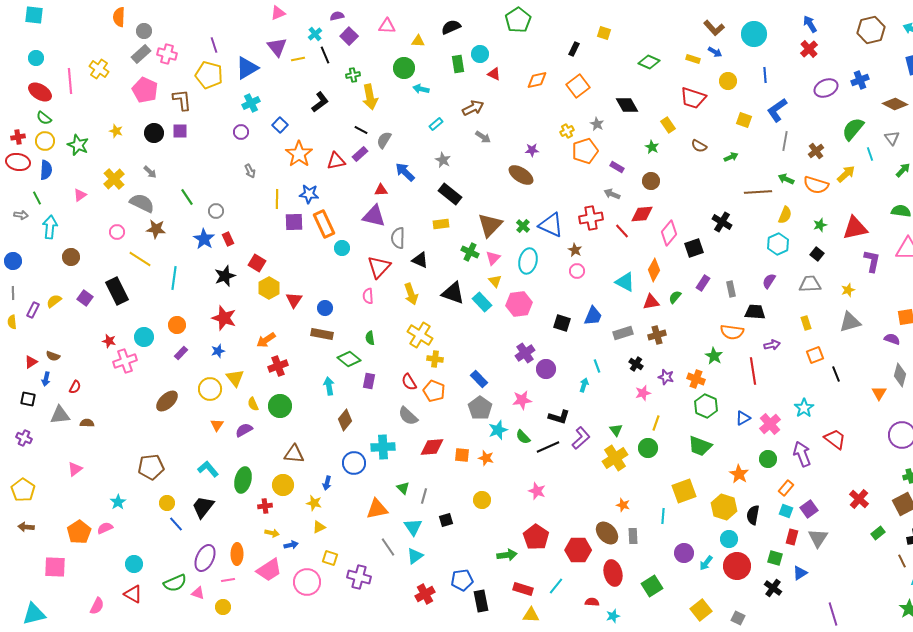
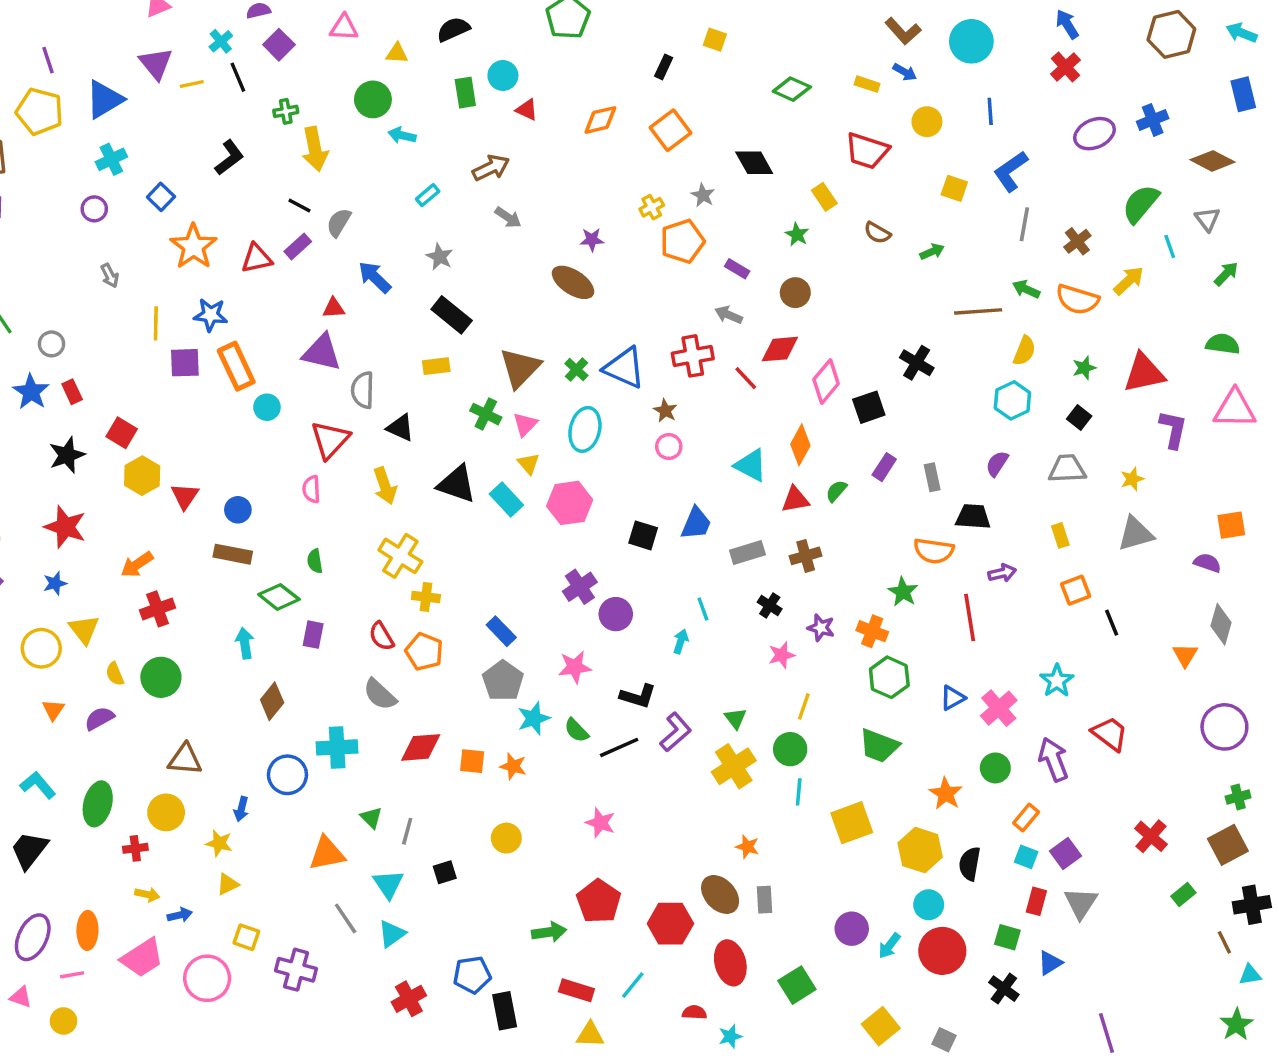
cyan line: (663, 516) -> (799, 792), moved

